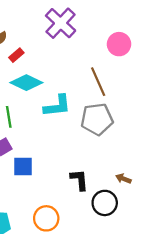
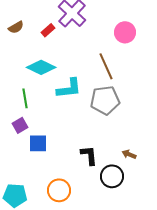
red rectangle: (16, 55) -> (48, 30), moved

